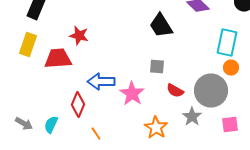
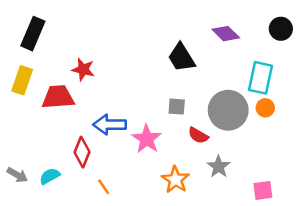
gray circle: (211, 91) -> (228, 110), moved
cyan semicircle: (51, 125) -> (50, 176), turned 36
pink square: (230, 125) -> (263, 190), moved

